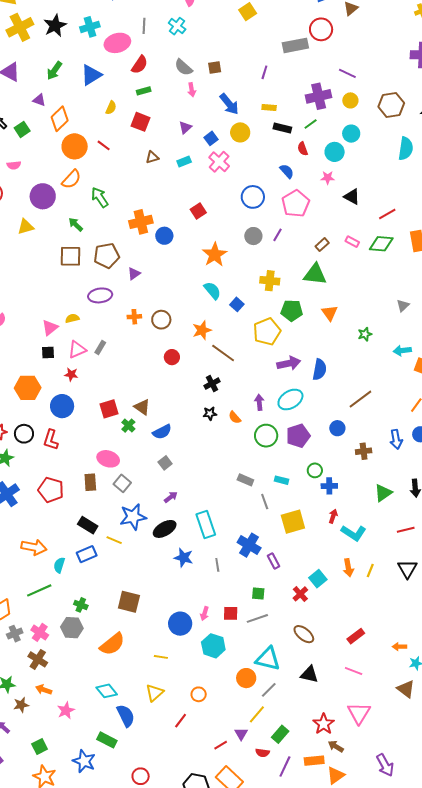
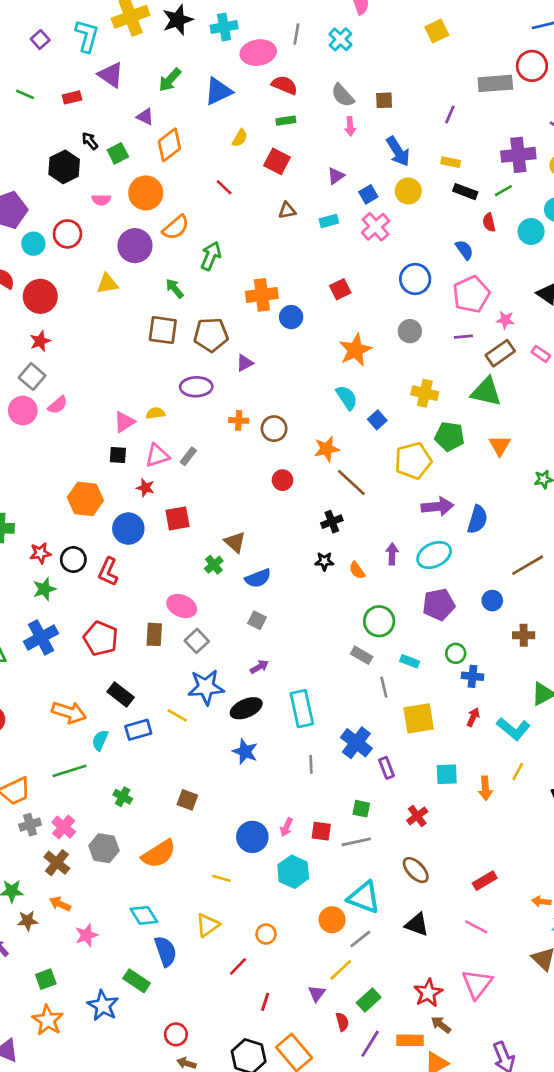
red semicircle: (140, 65) -> (284, 85), turned -108
orange circle: (75, 146) -> (146, 193), moved
pink star: (328, 178) -> (505, 320), moved
green arrow: (100, 197) -> (211, 256), turned 50
purple line: (277, 235) -> (463, 337), moved, turned 48
brown rectangle: (322, 245) -> (500, 353), size x1.5
red square: (109, 409) -> (177, 518), moved
green circle: (266, 436) -> (379, 621), moved
gray square: (165, 463) -> (257, 620), turned -32
black rectangle: (88, 525) -> (121, 694), moved
cyan L-shape: (354, 533) -> (513, 729), moved
blue star: (184, 558) -> (245, 752), moved
yellow line: (370, 571) -> (518, 772), moved
cyan square: (318, 579) -> (447, 774), moved, turned 30
brown square: (129, 602) -> (187, 800), size x0.7
gray hexagon: (72, 628) -> (104, 848), moved
red line: (221, 745) -> (265, 1002), moved, turned -48
red semicircle: (262, 753) -> (342, 1022), turned -120

